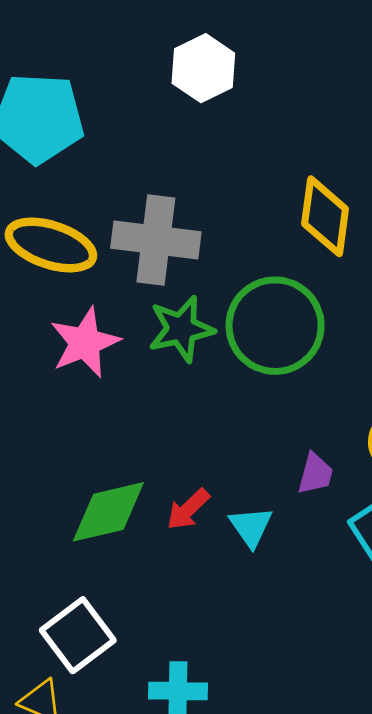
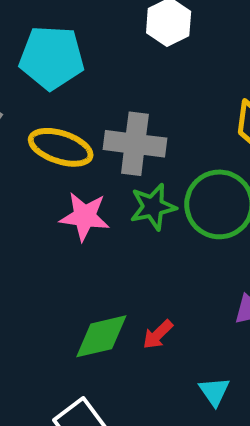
pink star: (85, 343) -> (85, 216), turned 30
cyan triangle: (251, 527) -> (214, 391), moved

